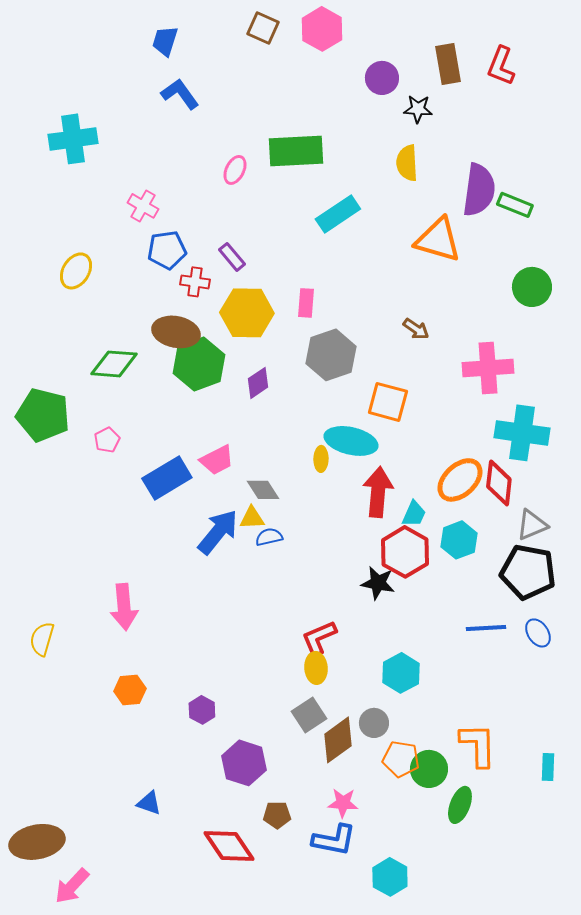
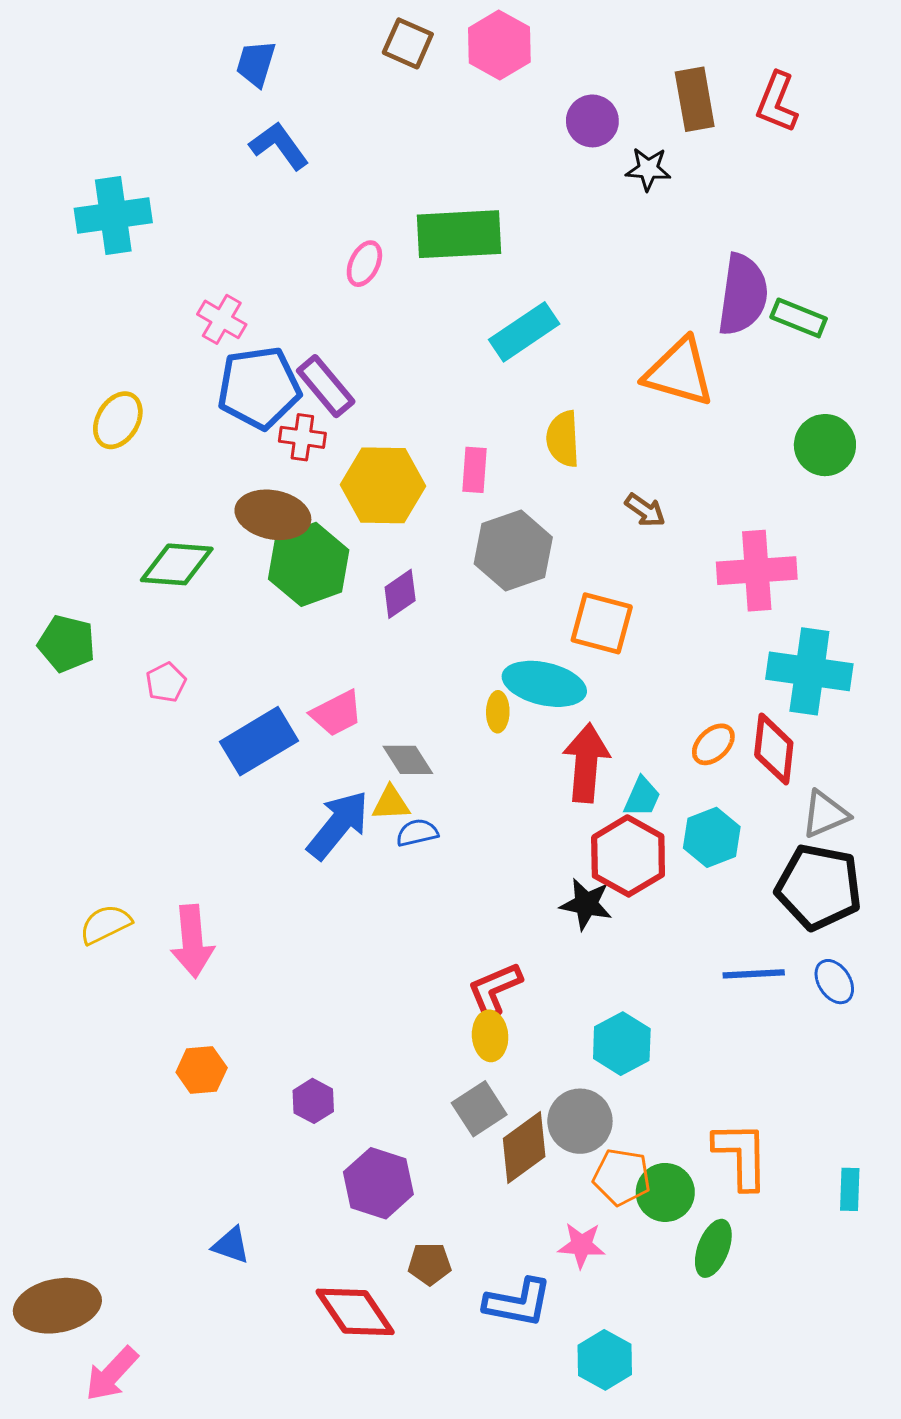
yellow semicircle: (407, 163) -> (563, 439), moved
blue pentagon: (167, 250) -> (259, 388), size x1.4
purple rectangle: (232, 257) -> (326, 386), moved, size x1.4
green pentagon: (43, 415) -> (67, 644), size x0.7
orange ellipse: (460, 480) -> (713, 744), size x0.6
yellow semicircle: (42, 639) -> (105, 924), moved, turned 48
gray circle: (374, 723) -> (580, 1121), size x1.4
pink star: (343, 803) -> (582, 1245), moved

